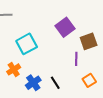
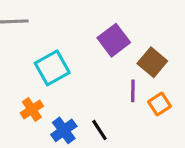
brown square: (89, 41) -> (152, 62), turned -30
orange square: (89, 80) -> (159, 104), moved

